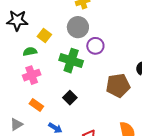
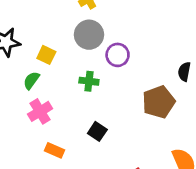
green semicircle: (30, 52) -> (31, 80), turned -32
green cross: (71, 61) -> (89, 81), size x0.6

